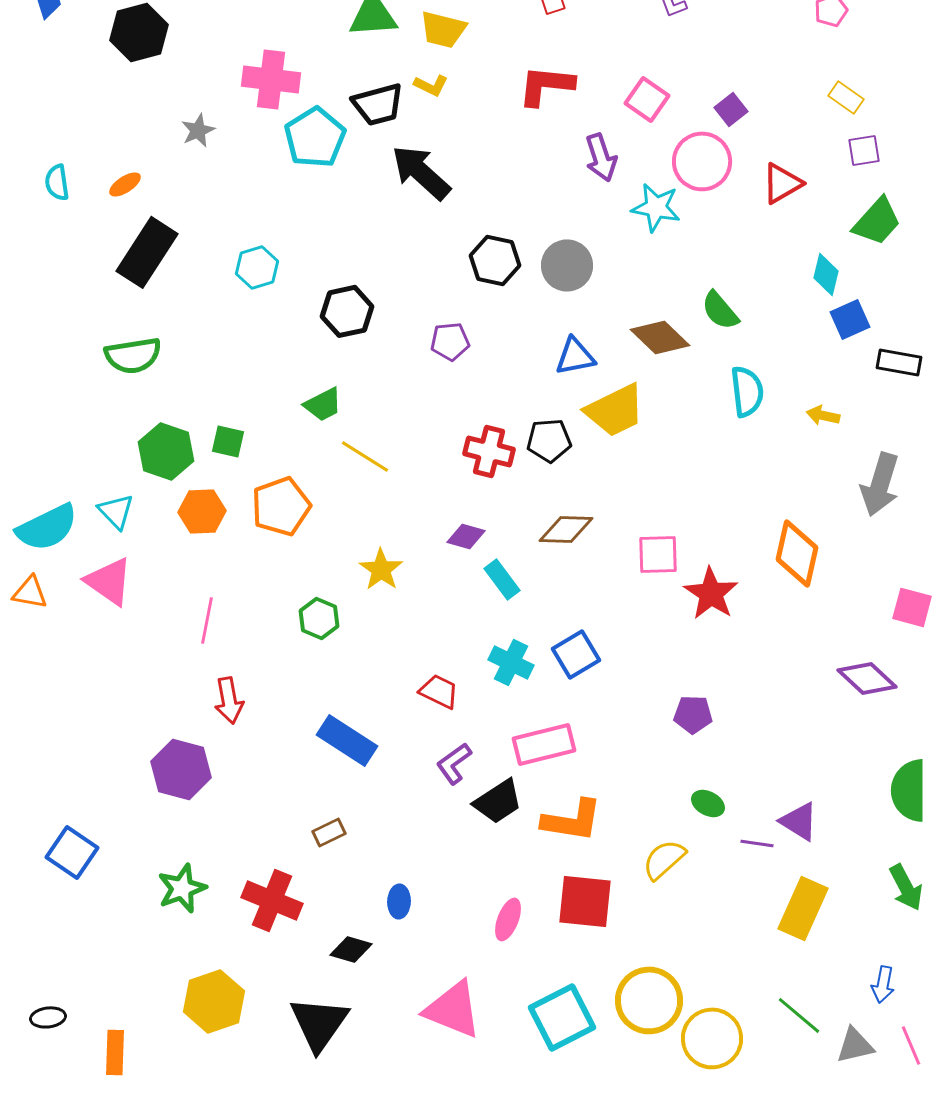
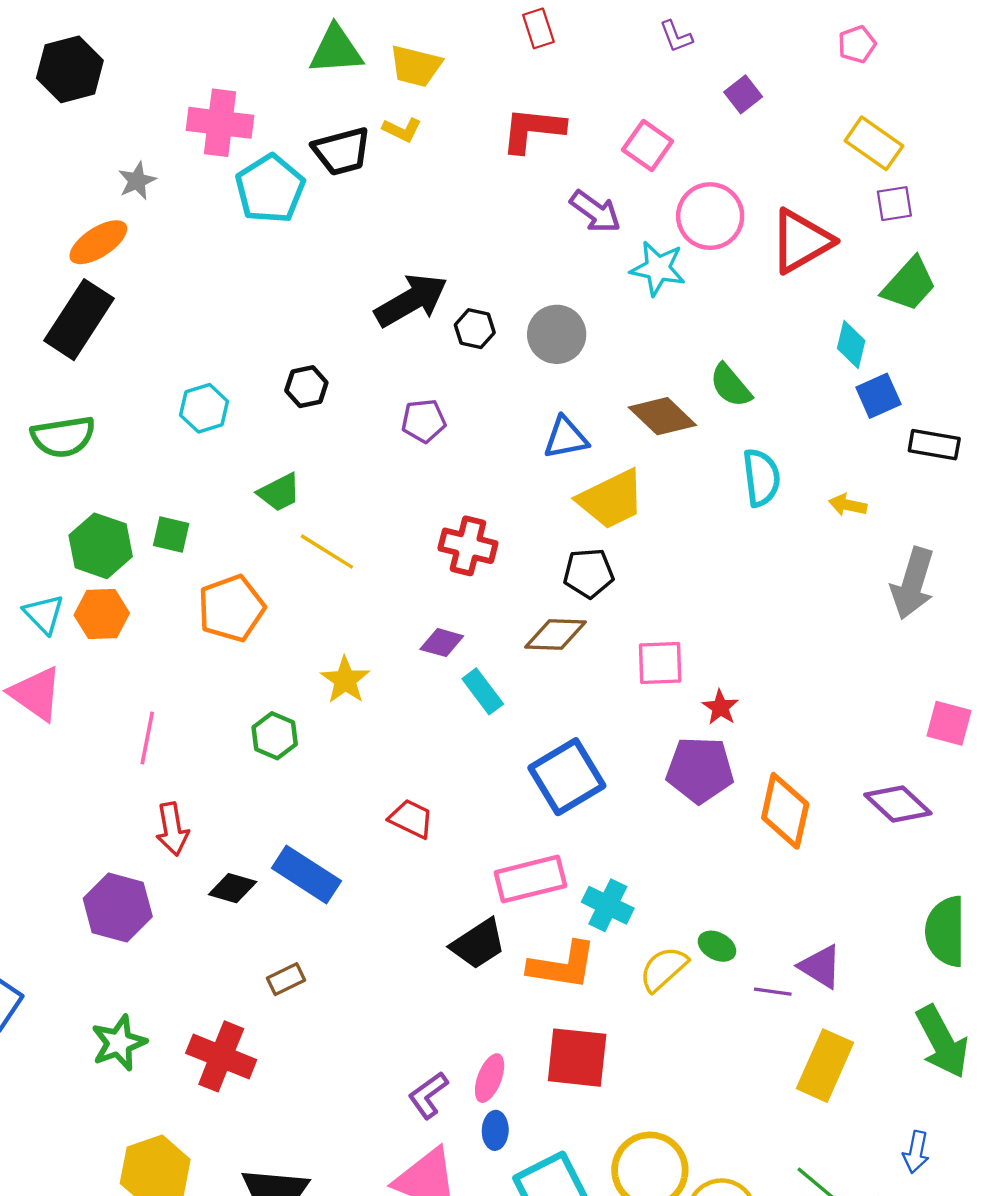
yellow rectangle: (846, 97) -> (874, 143), size x1.4
purple square: (731, 109) -> (743, 94), moved
purple arrow: (601, 157) -> (595, 212), turned -36
black arrow: (421, 172) -> (411, 300), moved, turned 108
red triangle: (782, 183) -> (801, 241), size x1.4
orange ellipse: (125, 184) -> (98, 242), moved, size x1.6
black hexagon: (495, 260) -> (475, 329), size x0.7
cyan hexagon: (257, 267) -> (204, 408), moved
black hexagon: (347, 311) -> (306, 387), size x0.7
black pentagon: (549, 440) -> (588, 573), moved
orange hexagon: (202, 511) -> (102, 614), moved
orange diamond: (797, 553) -> (785, 811), moved
red star: (711, 593) -> (720, 707), size x0.6
blue square: (576, 654) -> (567, 777), size x1.4
cyan cross: (511, 662) -> (608, 905), moved
purple pentagon: (693, 714) -> (700, 770), moved, size x1.5
purple L-shape: (454, 763) -> (428, 1095), moved
yellow semicircle: (664, 859) -> (664, 969), moved
green arrow: (906, 887) -> (942, 1042), size x1.4
blue ellipse: (399, 901) -> (495, 1130), moved
black diamond: (351, 949) -> (233, 888), moved

